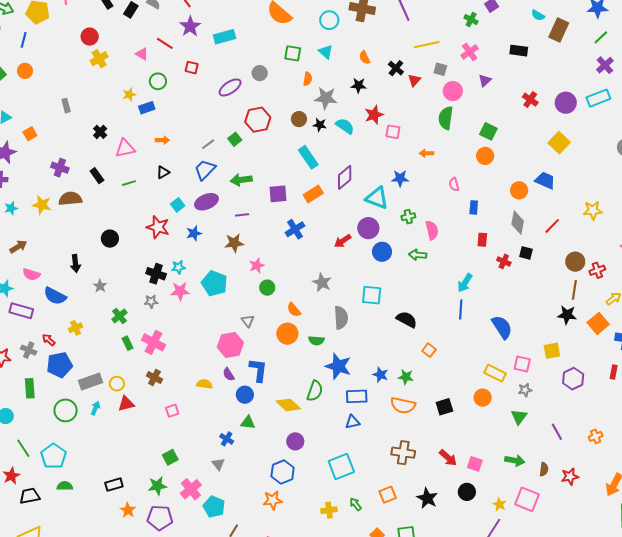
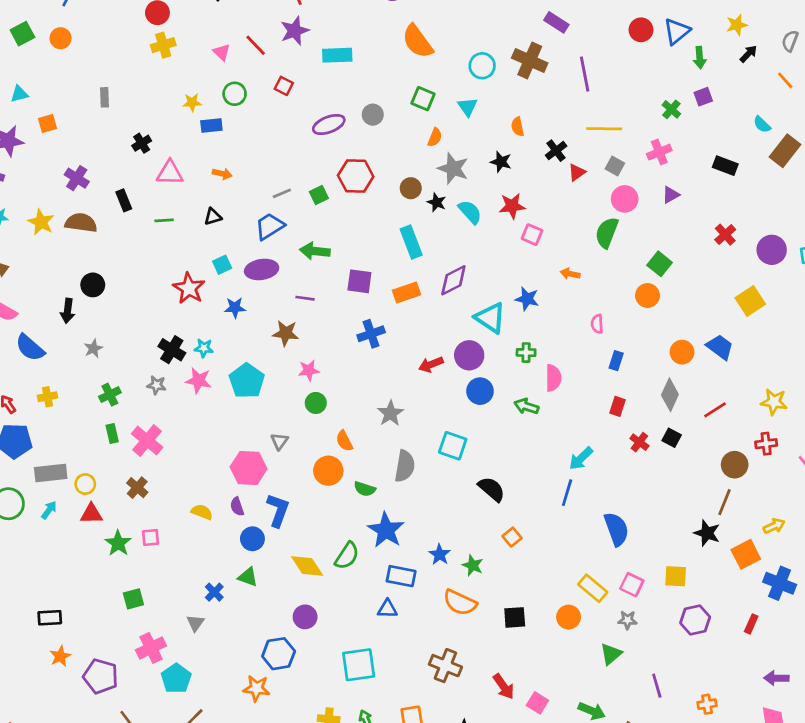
black circle: (110, 239) -> (93, 285), moved
red cross: (597, 270) -> (766, 444), moved
green star: (157, 486) -> (118, 543), moved, turned 30

